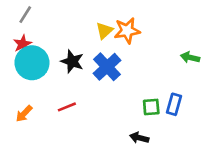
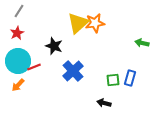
yellow triangle: (104, 31) -> (78, 23), size x1.6
cyan circle: (32, 63) -> (18, 61), moved
blue cross: (107, 67) -> (73, 71), moved
red line: (67, 107) -> (34, 67), moved

